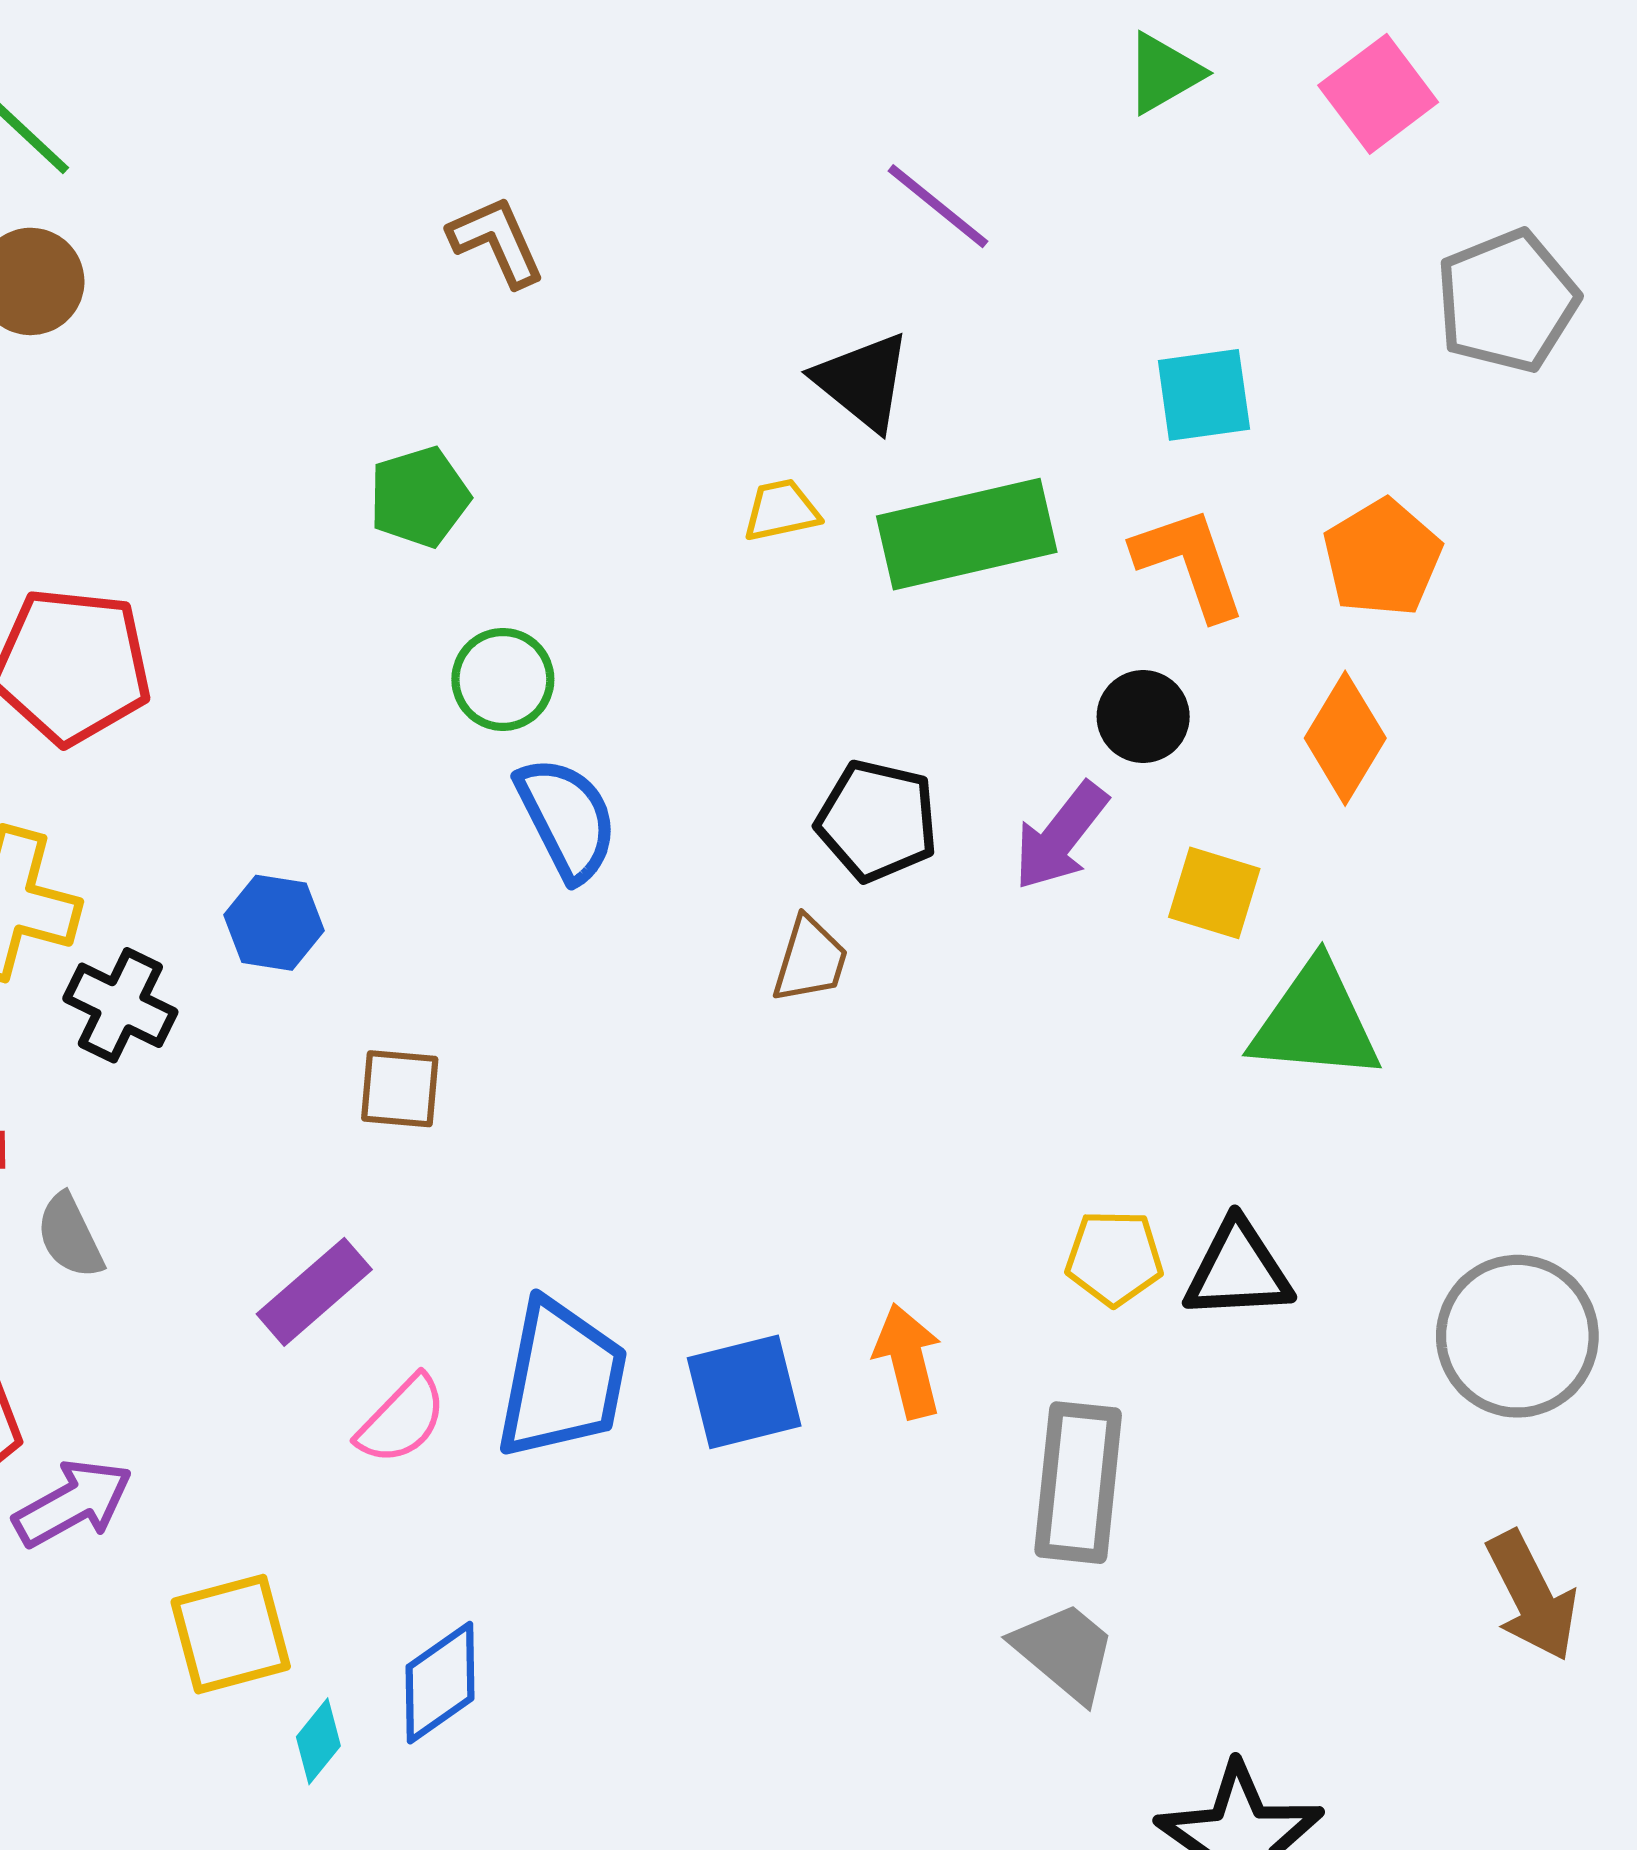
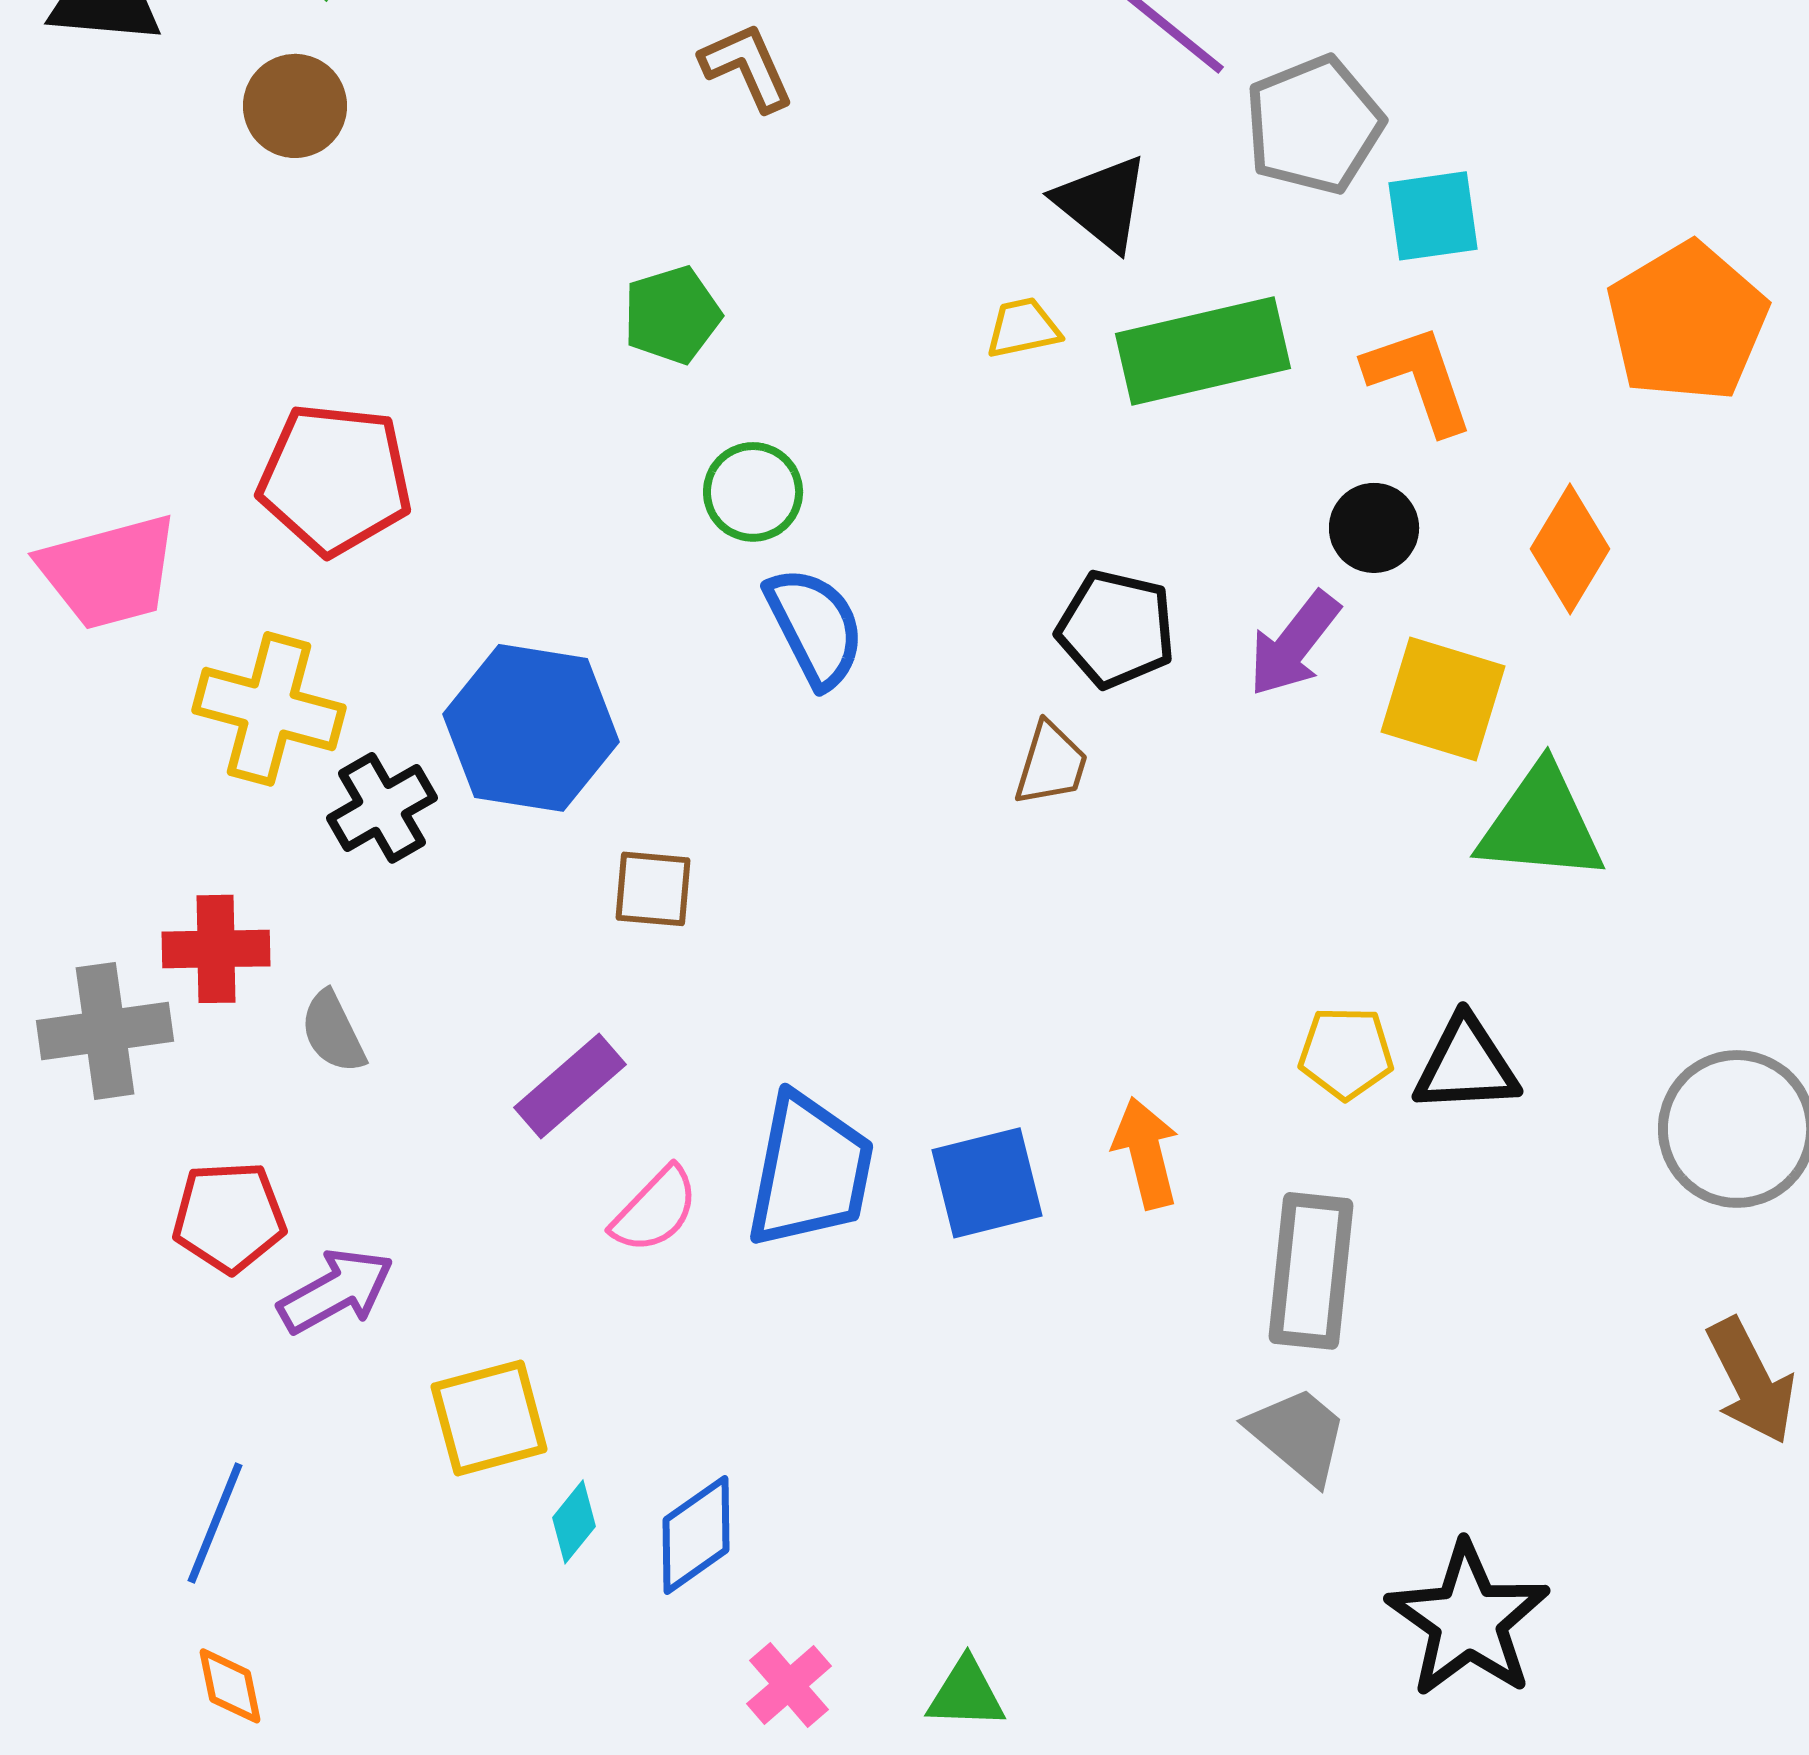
gray pentagon: (1507, 301) -> (1314, 125), moved
orange pentagon: (1382, 558) -> (1687, 322), moved, size x1.4
yellow square: (1214, 893) -> (1443, 699), size x1.4
blue hexagon: (274, 923) -> (531, 728), size x1.8
black cross: (120, 1005) -> (382, 808), turned 34
blue diamond: (440, 1683) -> (696, 1535), moved

